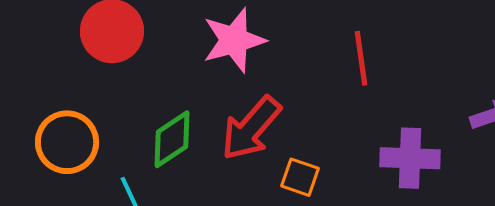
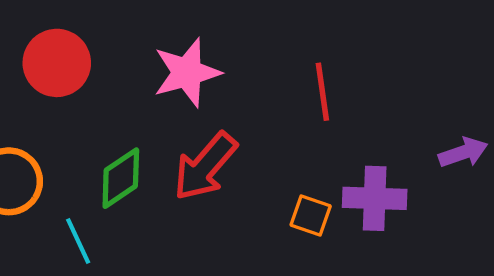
orange square: (300, 177) -> (311, 215), moved

